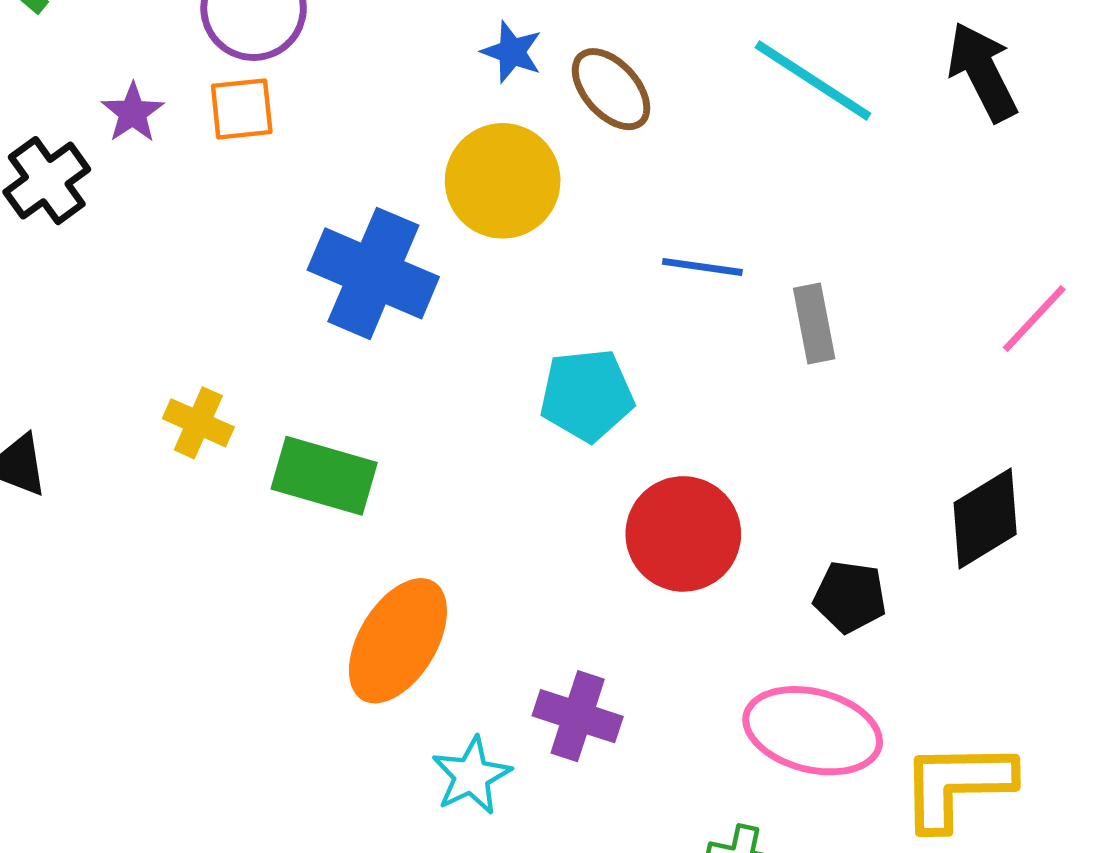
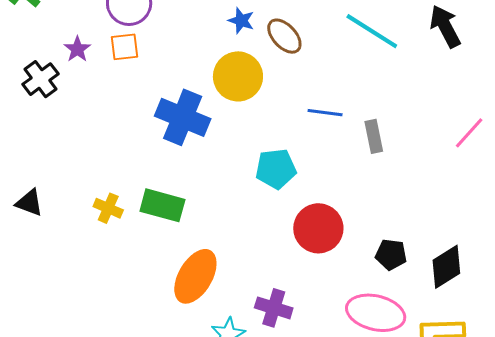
yellow cross: (198, 423) -> (108, 208), moved
black diamond: (985, 519) -> (446, 267), moved

